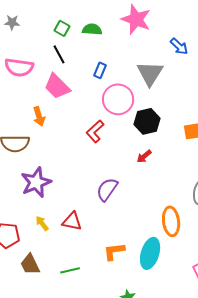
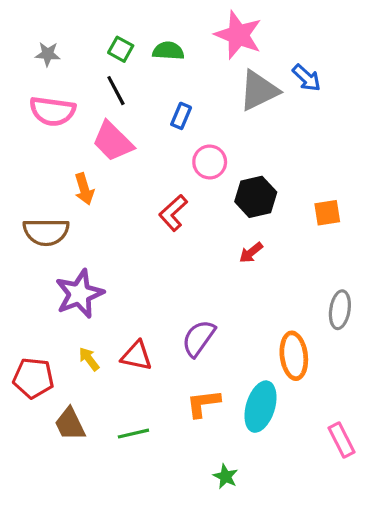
gray star: (12, 22) -> (48, 54), moved
gray triangle: (150, 73) -> (259, 91), moved, turned 32
pink circle: (118, 99) -> (210, 162), size x0.7
purple semicircle: (107, 189) -> (199, 338), moved

